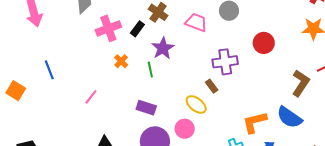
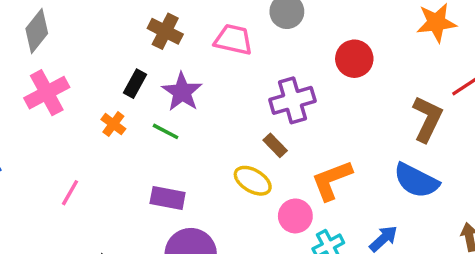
pink cross: (108, 28) -> (47, 93), moved
black rectangle: (137, 29) -> (135, 84), moved
green line: (150, 70) -> (166, 131), turned -42
orange L-shape: (255, 122) -> (332, 180), moved
pink circle: (185, 129) -> (295, 216), moved

